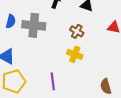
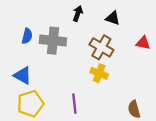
brown cross: (77, 31) -> (101, 47), size x1.5

